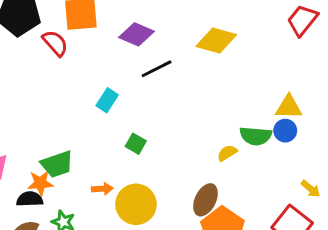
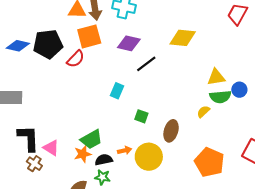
red semicircle: (55, 43) -> (76, 59), turned 96
yellow triangle: (289, 107) -> (216, 77), moved
black semicircle: (30, 199) -> (104, 160), moved
brown ellipse: (205, 200) -> (171, 131), moved

